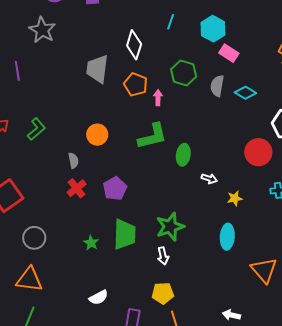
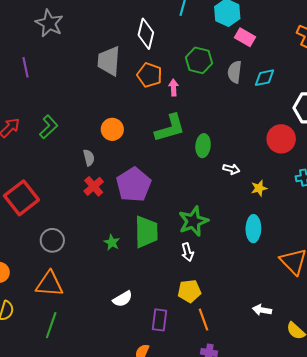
cyan diamond: (245, 93) -> (265, 78), turned -40
purple pentagon: (115, 189) -> (134, 185), size x1.4

